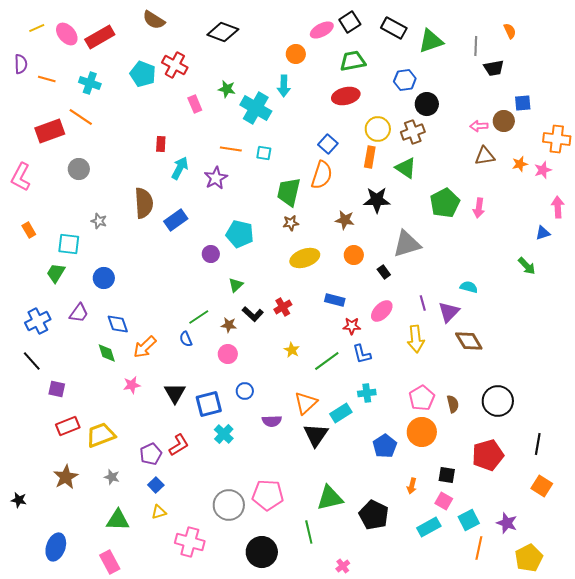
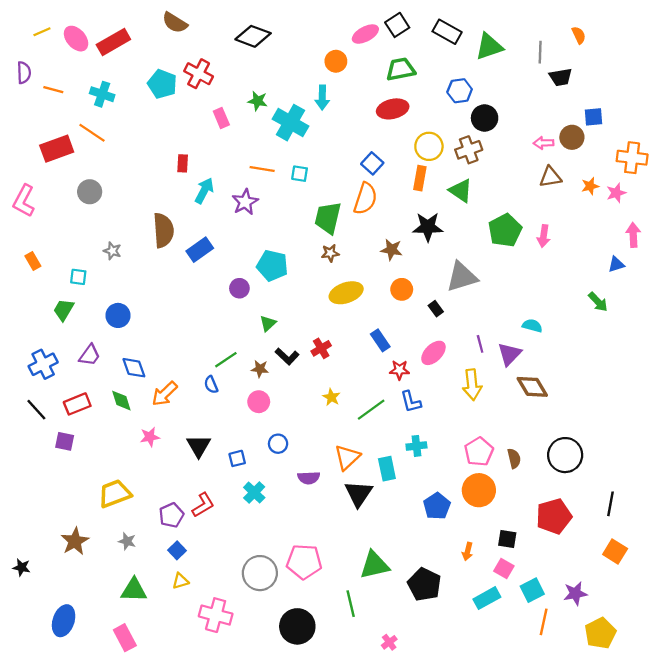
cyan square: (69, 244) -> (78, 277), size x0.7
blue rectangle: (335, 300) -> (380, 340), turned 42
blue square: (209, 404) -> (237, 458), size x0.6
cyan rectangle: (341, 413) -> (387, 469), turned -70
red rectangle: (68, 426) -> (77, 404), moved
purple star: (507, 523) -> (575, 593), turned -30

